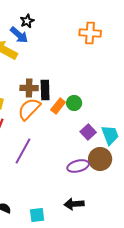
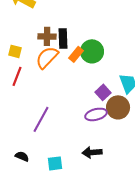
green circle: (74, 103) -> (92, 51), size x1.5
purple square: (88, 132) -> (103, 92), moved
purple line: (23, 151) -> (41, 119), moved

